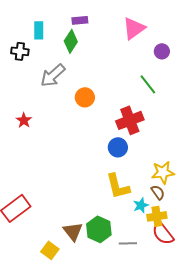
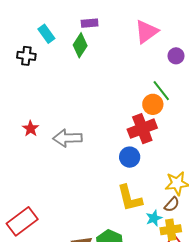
cyan rectangle: (39, 30) -> (46, 34), turned -36
gray arrow: (53, 75) -> (67, 138), moved, turned 40
orange circle: (85, 97) -> (153, 104), moved
brown semicircle: (158, 192) -> (172, 204), turned 77

